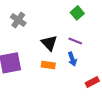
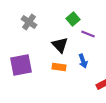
green square: (77, 13) -> (73, 19), moved
purple line: (75, 41) -> (88, 34), moved

